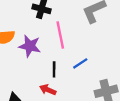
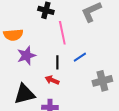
purple star: (30, 46) -> (26, 56), moved, turned -30

